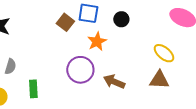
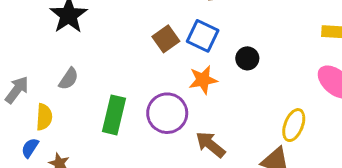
yellow ellipse: (164, 53) -> (294, 125), turned 55
green rectangle: (33, 89) -> (114, 115), moved, size x1.4

